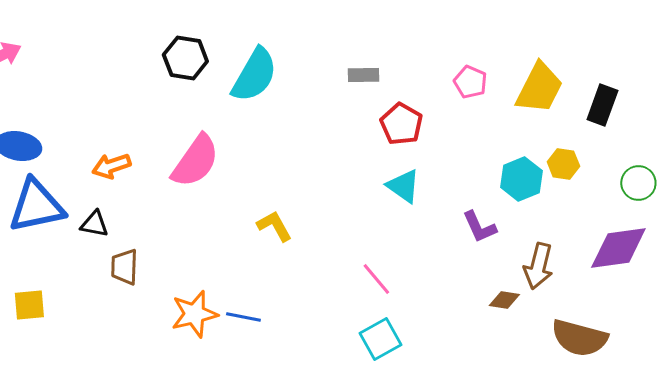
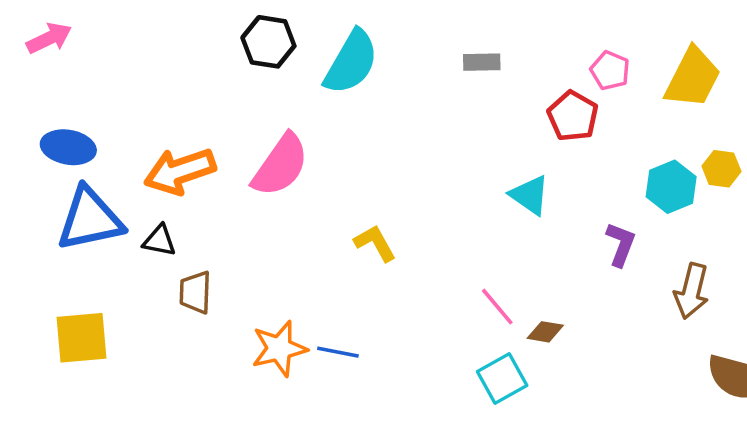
red pentagon: (401, 124) -> (573, 116), moved
orange arrow: (111, 166) -> (180, 171), size x1.5
purple L-shape: (479, 227) -> (621, 244), turned -135
brown diamond: (504, 300) -> (545, 332), moved
yellow square: (29, 305) -> (81, 338), size x1.4

